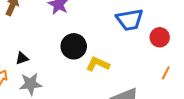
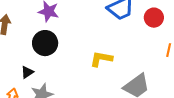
black circle: (74, 46) -> (45, 43), moved

